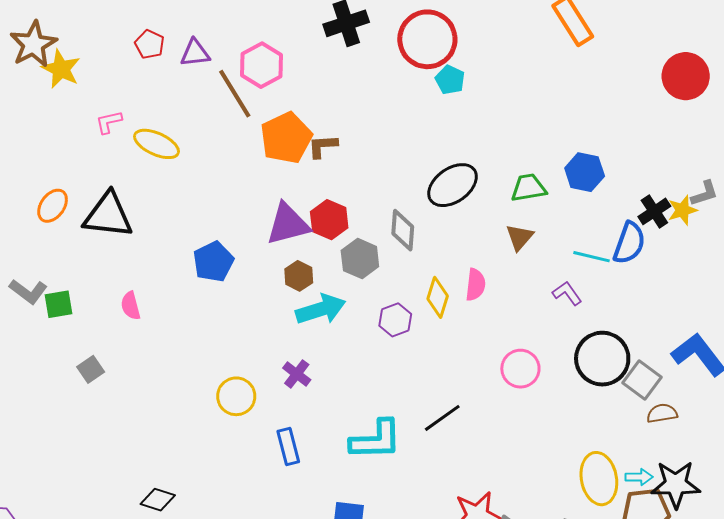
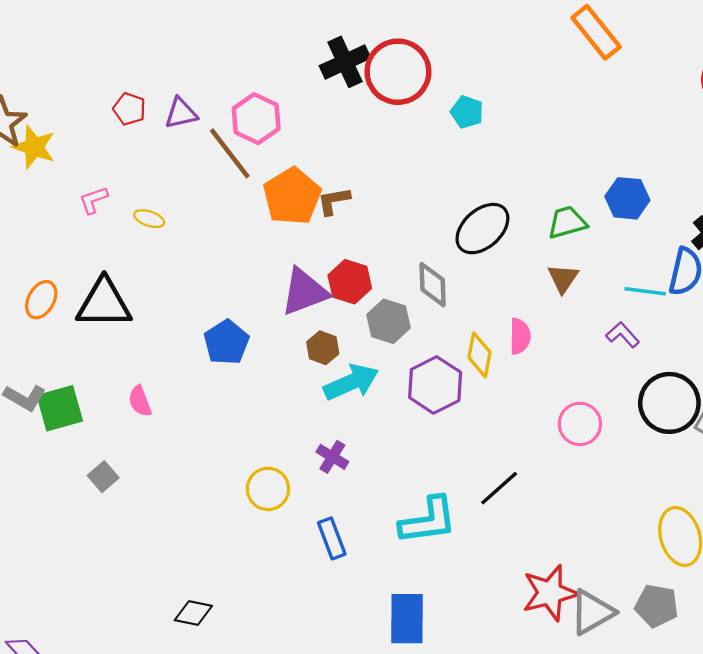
red circle: (427, 39) -> (398, 72), moved
yellow ellipse: (157, 144) -> (149, 219), size x0.6
green square: (59, 304) -> (60, 408), size x1.4
purple hexagon: (395, 320) -> (435, 385), size x1.5

